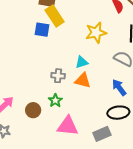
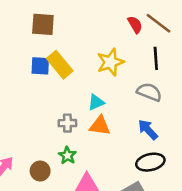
yellow rectangle: (55, 16) -> (60, 65), moved

